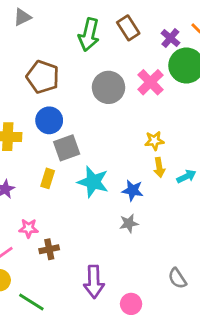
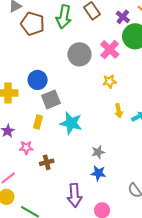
brown pentagon: (43, 77) -> (33, 24), moved
yellow star: (154, 141) -> (110, 81), moved
blue star: (133, 190) -> (98, 173), moved
pink star: (29, 228) -> (26, 148), moved
brown cross: (49, 249) -> (47, 162), moved

